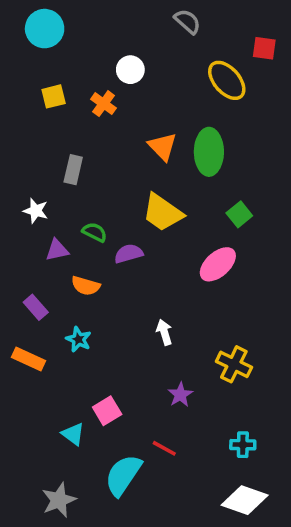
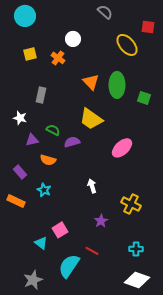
green square: (239, 214) -> (144, 98), moved, turned -32

